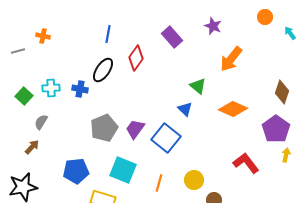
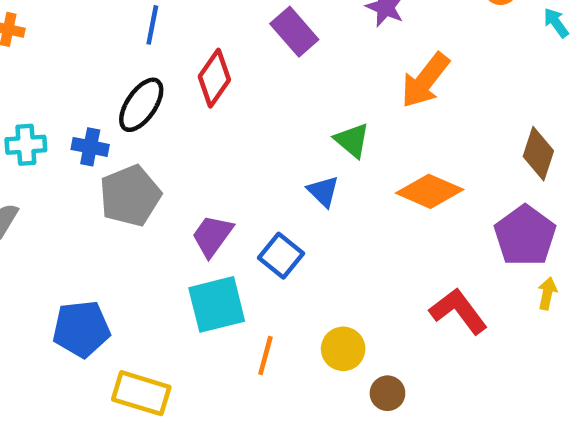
gray pentagon: (104, 128) -> (130, 196), moved
blue square: (166, 138) -> (281, 256), size x0.7
cyan square: (123, 170) -> (217, 304), moved, turned -36

